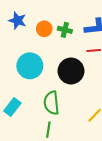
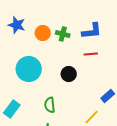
black circle: (71, 71) -> (69, 74), size x0.6
green semicircle: (51, 103) -> (50, 105), size x0.7

